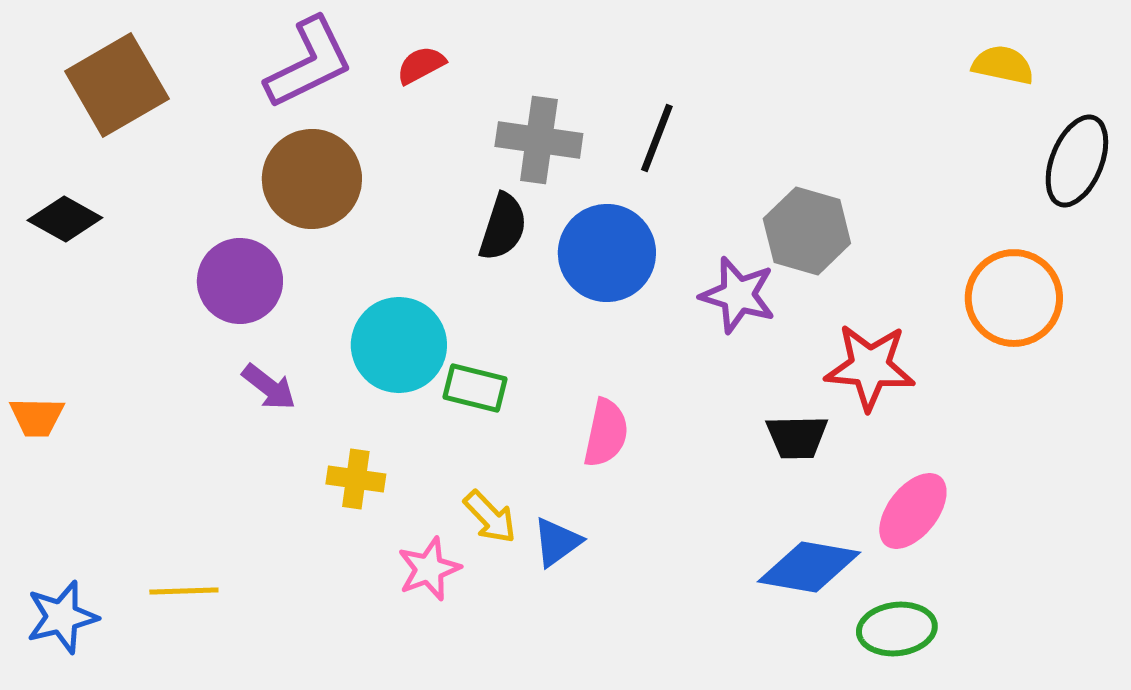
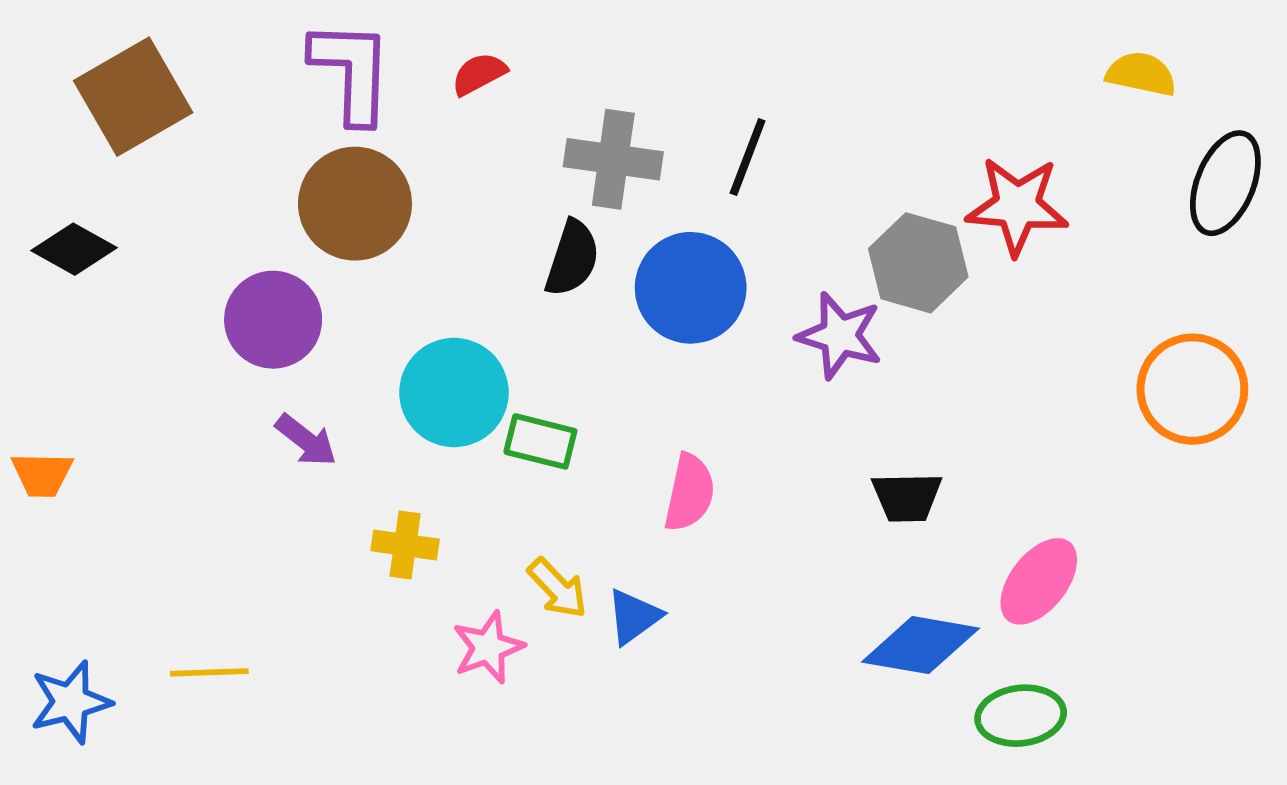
purple L-shape: (309, 63) -> (352, 72), turned -62
orange circle: (1014, 298) -> (1192, 389), moved
red star: (870, 367) -> (1017, 206), moved

